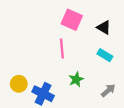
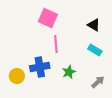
pink square: (72, 20) -> (48, 18), moved
blue cross: (43, 94) -> (40, 67), moved, turned -36

